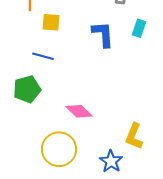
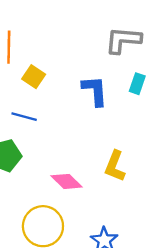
yellow square: (51, 22) -> (34, 77), turned 30
yellow L-shape: (134, 136) -> (115, 166), moved

